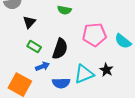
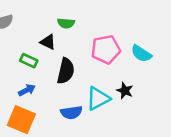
black triangle: (29, 22) -> (48, 42), moved, turned -40
green rectangle: (34, 47) -> (29, 61), moved
blue arrow: (42, 66) -> (27, 90), moved

